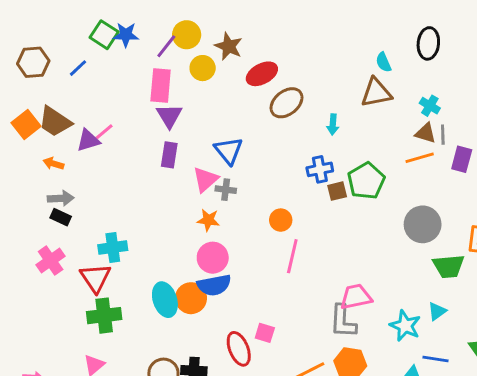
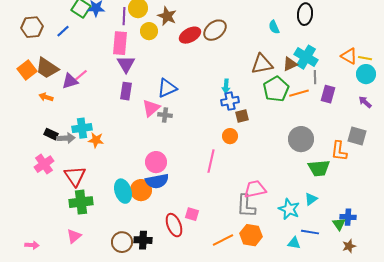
purple line: (166, 46) -> (124, 16), turned -36
brown triangle: (376, 93) -> (262, 64), moved
brown ellipse: (286, 103) -> (215, 30), moved
cyan cross: (430, 106) -> (306, 57), size x1.6
cyan arrow: (333, 124) -> (226, 86), moved
brown triangle: (425, 133) -> (290, 64), moved, turned -42
blue triangle: (229, 151) -> (167, 88), turned 45
green pentagon: (366, 181) -> (276, 89), moved
gray arrow: (61, 198) -> (66, 138), moved
orange star: (208, 220) -> (96, 140), moved
orange circle: (281, 220) -> (230, 136), moved
cyan cross: (113, 248) -> (82, 128), moved

